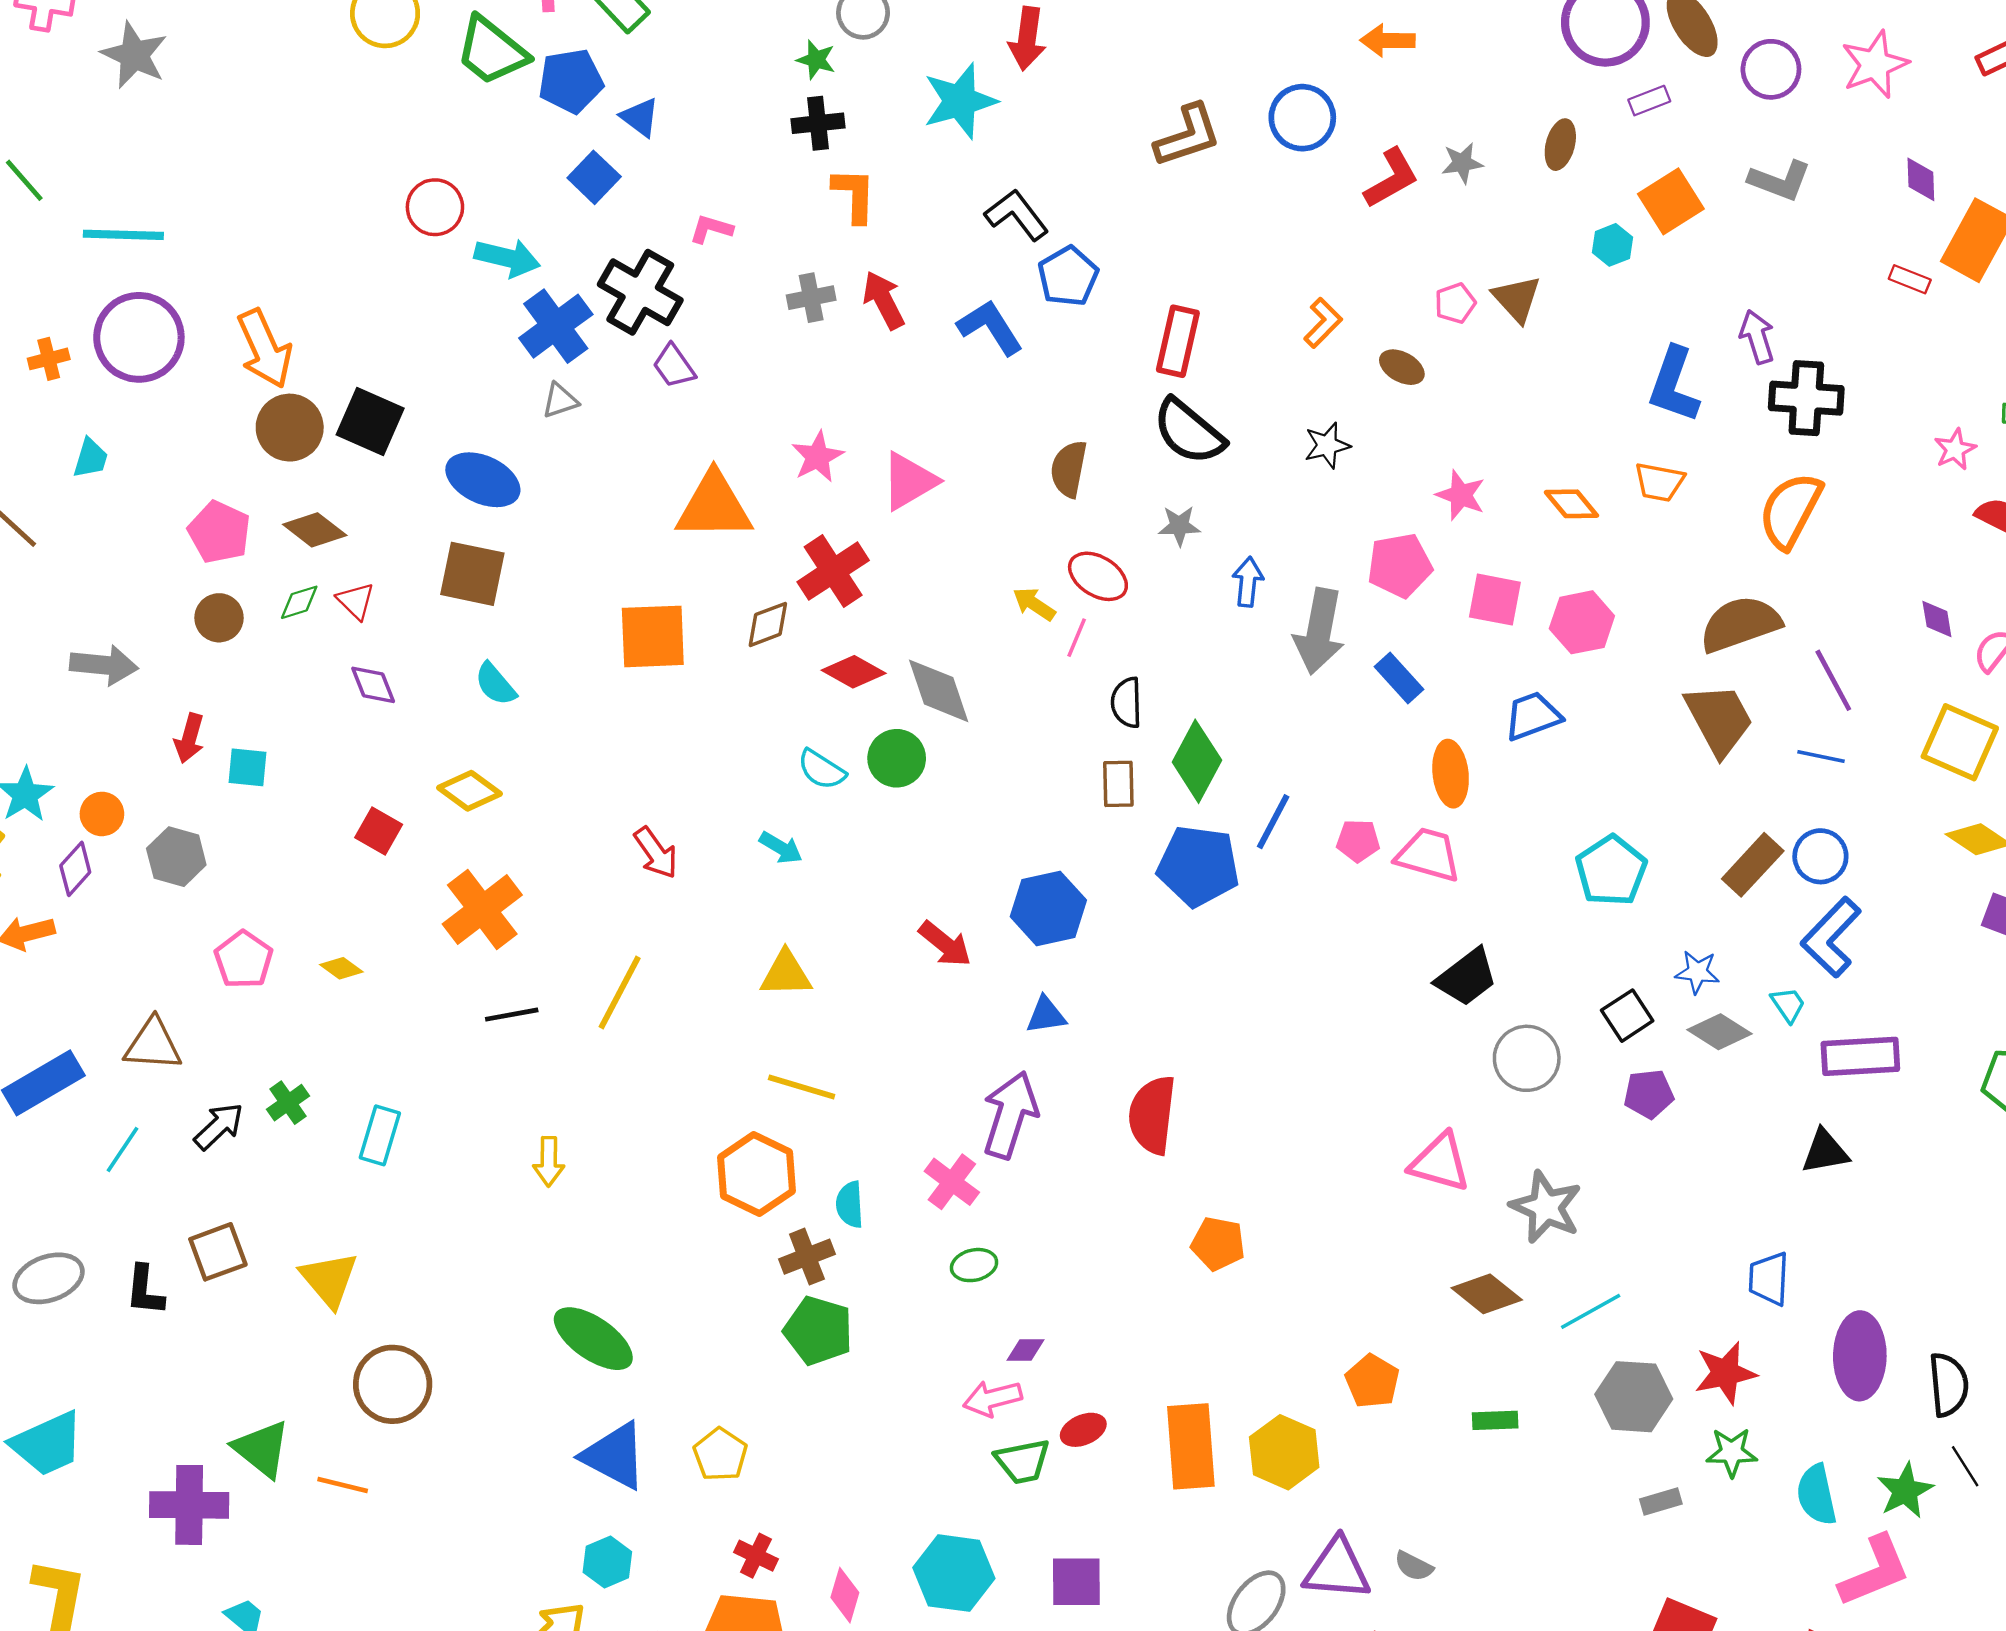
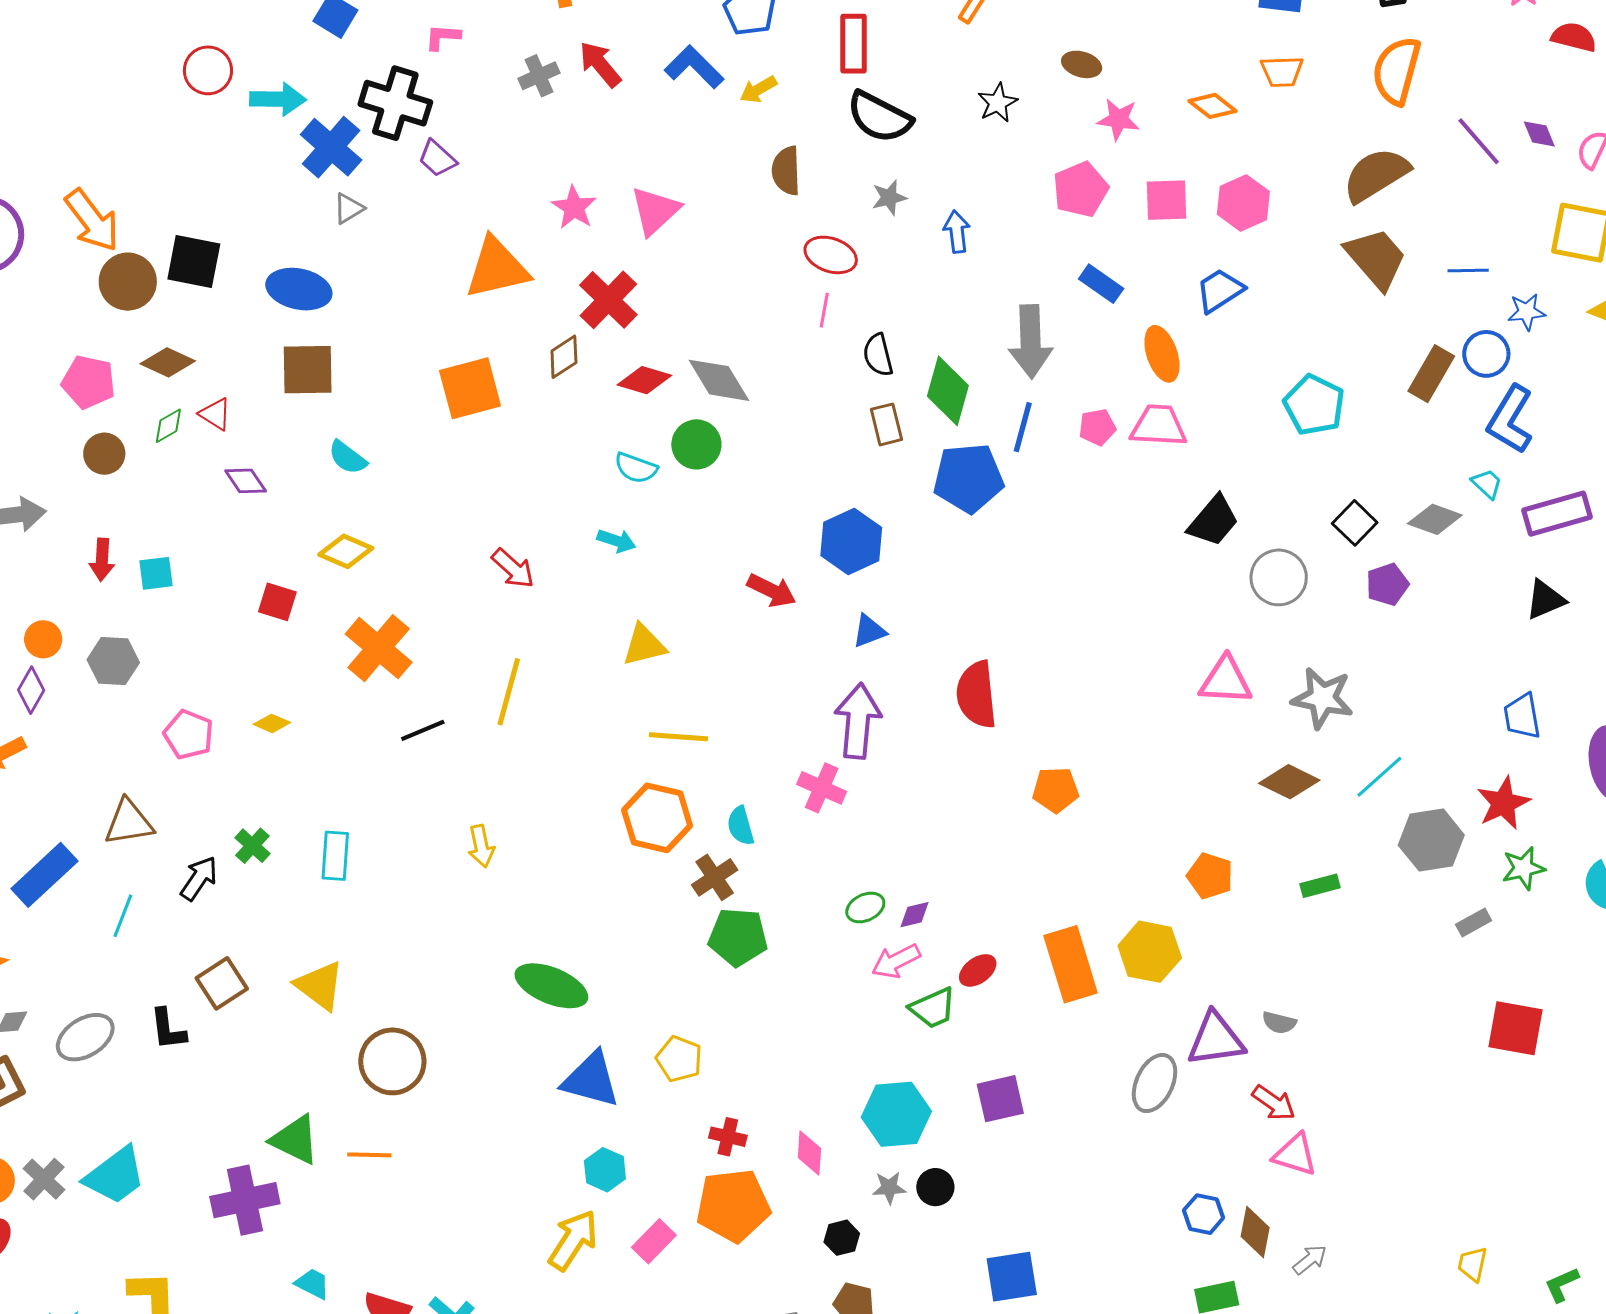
brown ellipse: (1402, 367) -> (1082, 64), moved
yellow arrow: (1034, 604) -> (758, 89), moved, turned -51
gray arrow: (1319, 631) -> (1031, 342), moved
purple line: (1833, 680) -> (1479, 141), moved
blue star: (1697, 972) -> (1527, 312), moved
green ellipse: (974, 1265) -> (865, 907), moved

